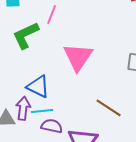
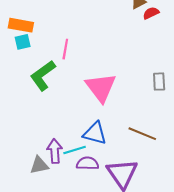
blue triangle: (38, 87) -> (95, 133), moved

